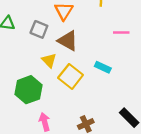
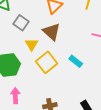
gray square: (39, 29) -> (21, 23), moved

